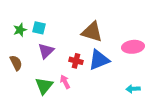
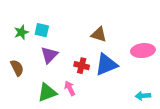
brown triangle: (92, 32) -> (99, 34), size x0.7
green triangle: (44, 86) -> (47, 93), turned 30

